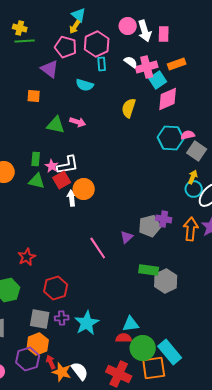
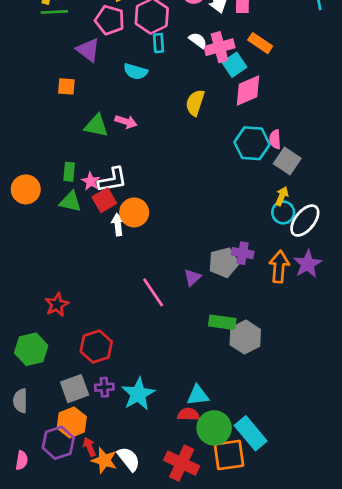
orange rectangle: (177, 64) -> (260, 43), turned 54
pink semicircle: (188, 135) -> (275, 139), turned -80
gray square: (40, 319) -> (75, 389), turned -30

